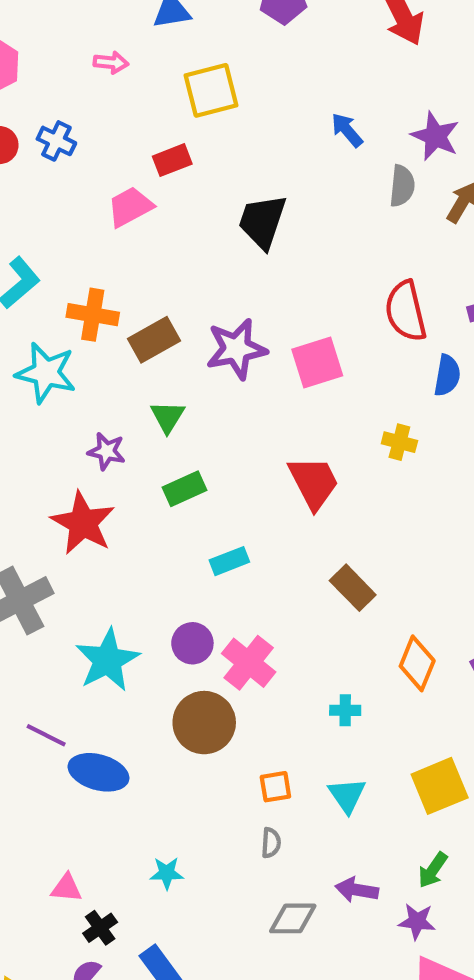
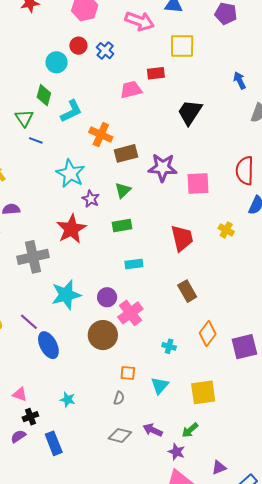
pink arrow: (111, 63) -> (140, 21), size x1.8
cyan star: (46, 373) -> (70, 173), moved
blue ellipse: (98, 772) -> (48, 345), turned 32

